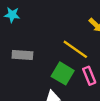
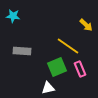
green square: (63, 73) -> (57, 67), turned 36

